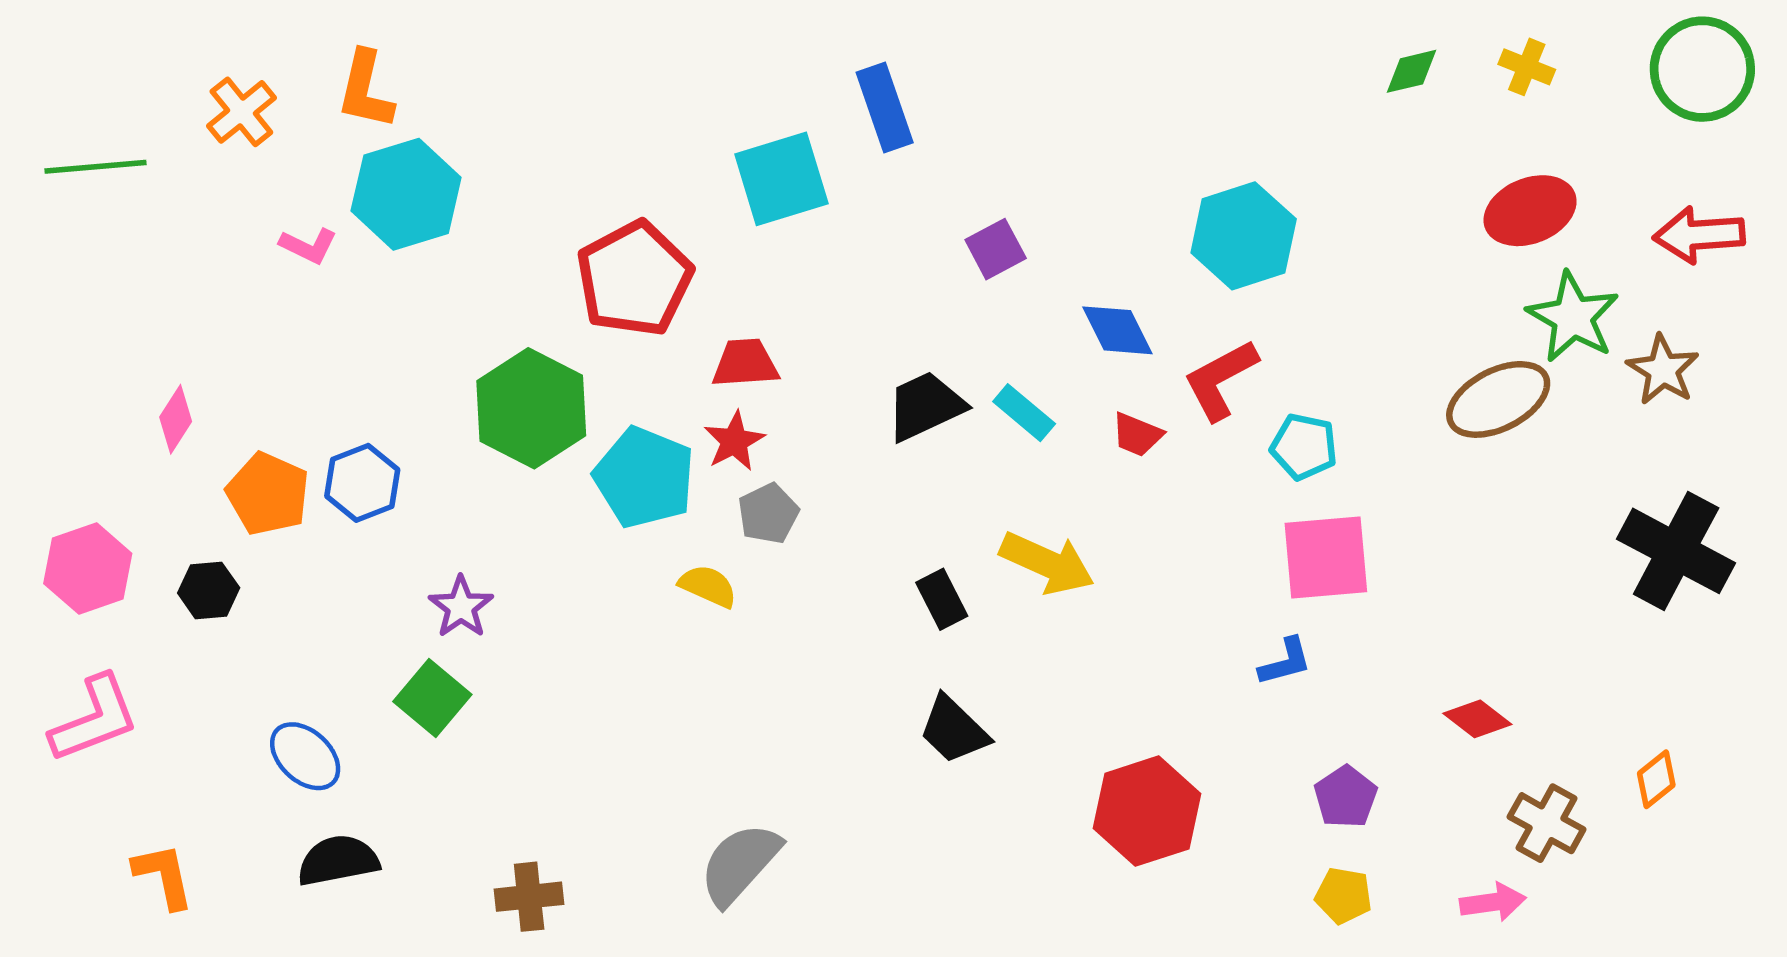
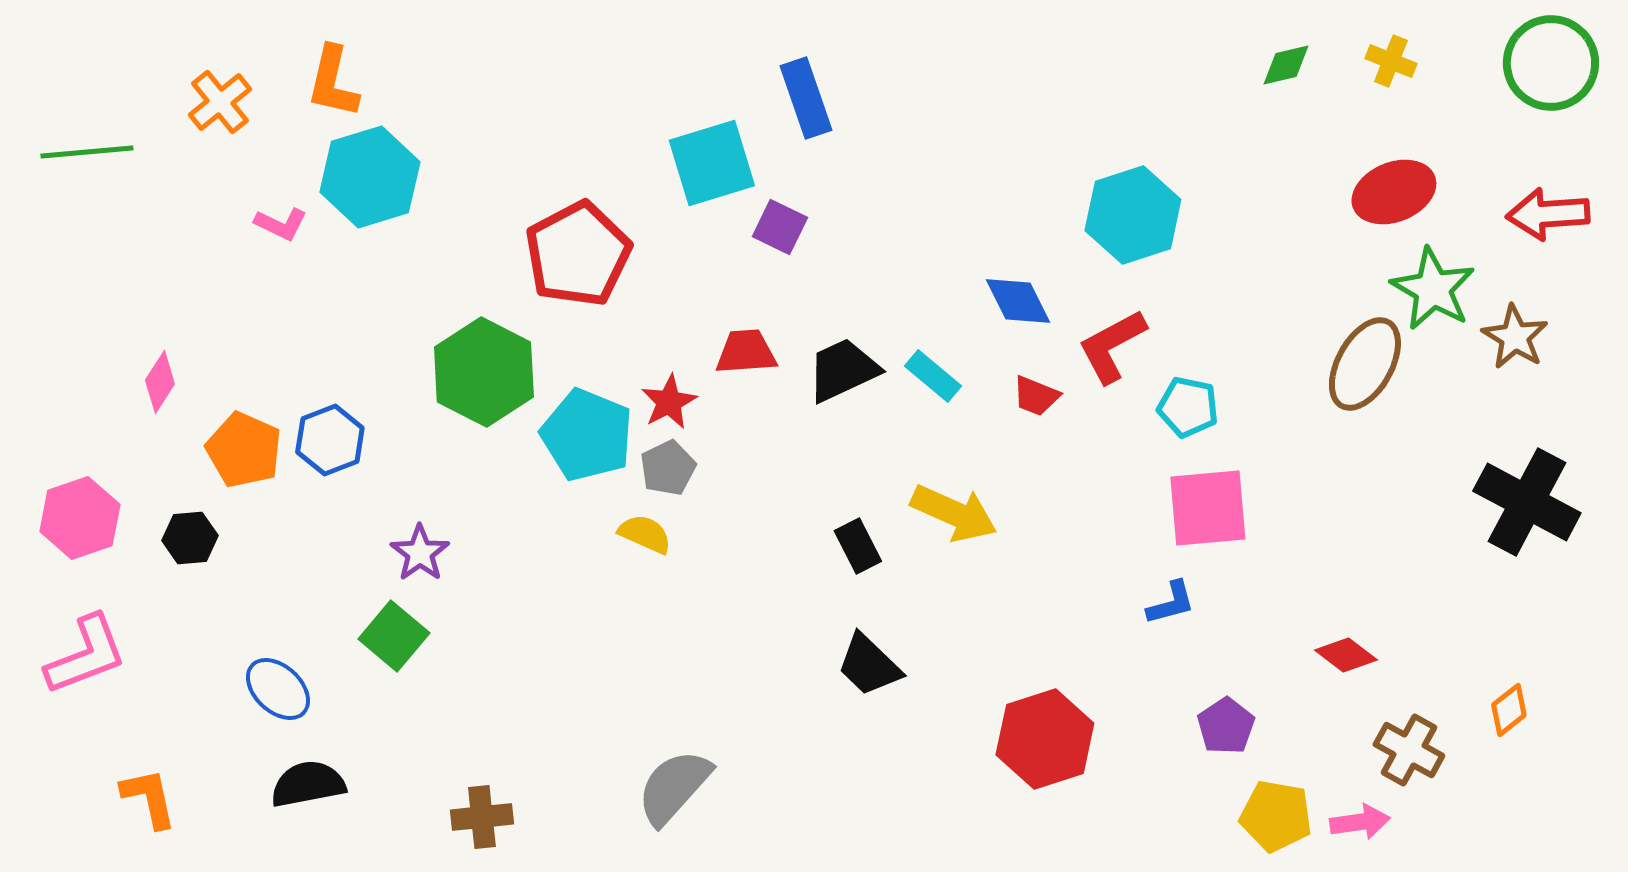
purple square: (996, 249) -> (780, 227), moved, turned -36
red trapezoid: (745, 363) -> (746, 352), moved
brown ellipse: (1498, 399) -> (1365, 364), turned -34
gray pentagon: (768, 514) -> (668, 468), moved
yellow pentagon: (1343, 896) -> (1276, 816), moved, size x1.4

